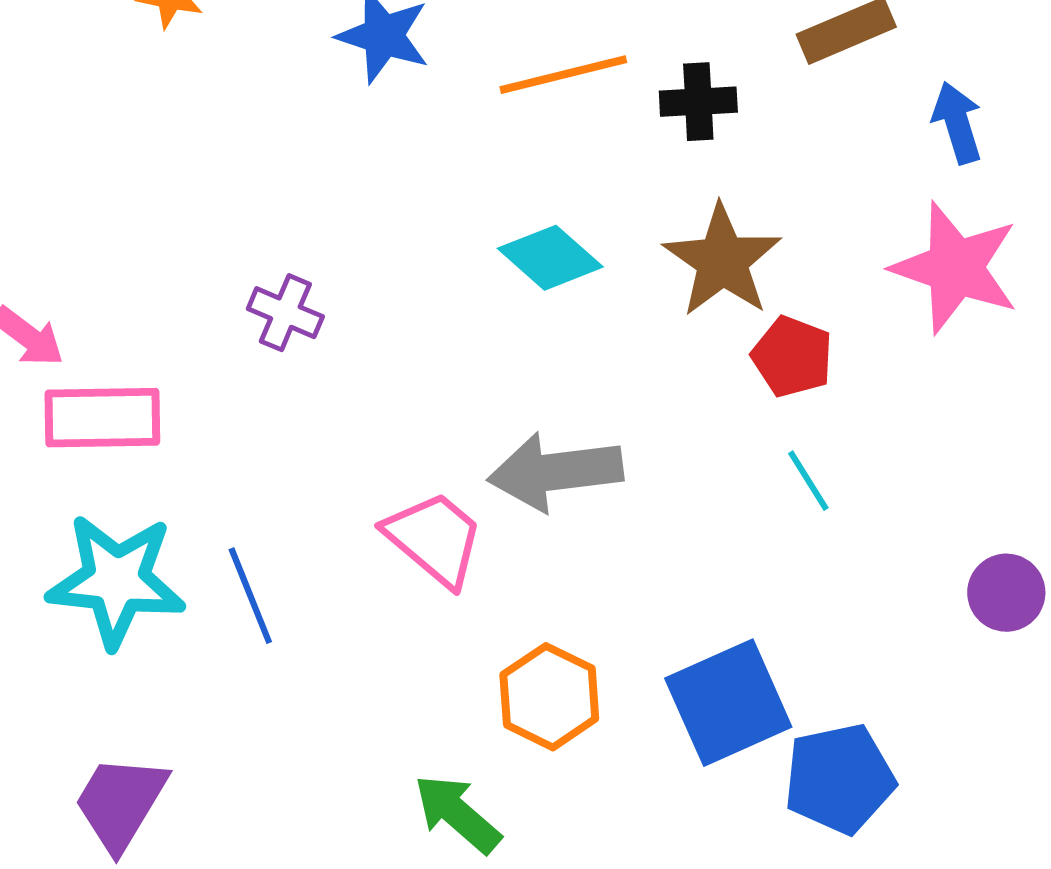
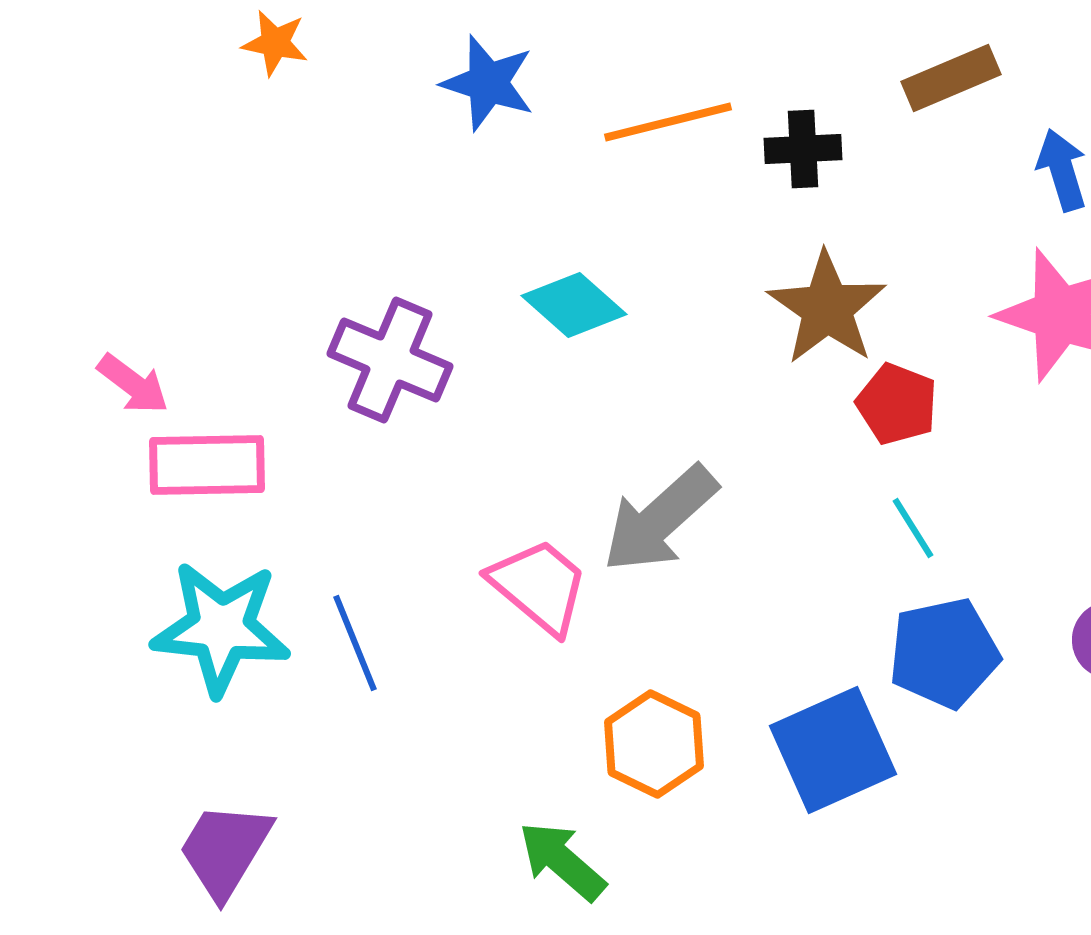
cyan diamond: (550, 258) -> (574, 305), moved
purple cross: (285, 313) -> (390, 360), size x1.6
gray arrow: (555, 472) -> (660, 519), turned -35
blue pentagon: (839, 779) -> (944, 653), moved

